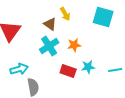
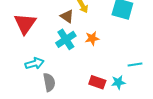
cyan star: (88, 67) -> (118, 82), moved
red rectangle: (68, 71) -> (97, 82), moved

